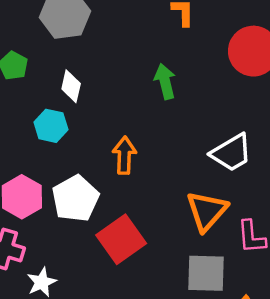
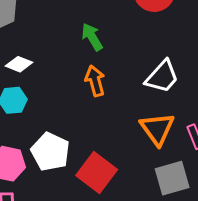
white diamond: (71, 86) -> (19, 64), turned -64
orange arrow: (124, 155) -> (95, 81), moved

